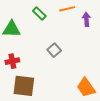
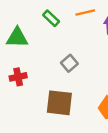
brown square: (24, 86) -> (59, 103), moved

